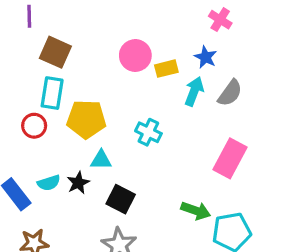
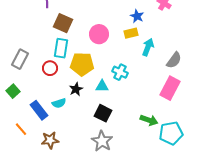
pink circle: (135, 55) -> (99, 34), moved
blue star: (206, 57) -> (137, 16), moved
gray semicircle: (230, 93) -> (174, 60), moved
cyan triangle: (101, 160) -> (102, 86), moved
black star: (78, 183) -> (76, 89), moved

